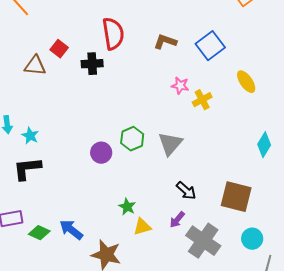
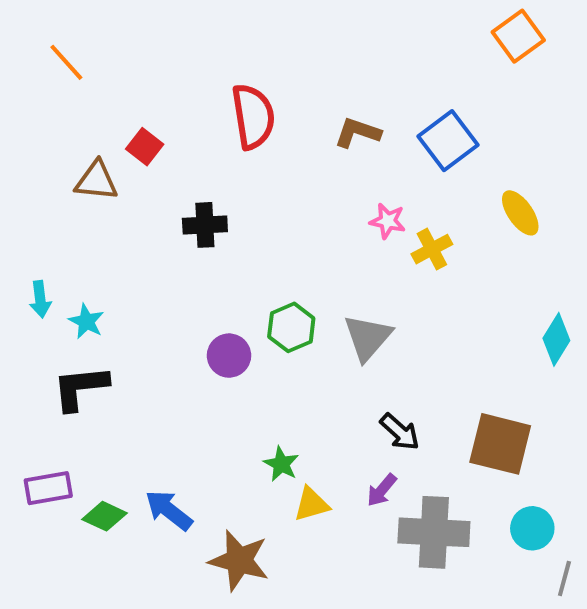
black cross: (92, 64) -> (205, 225), moved
gray cross: (203, 241) -> (434, 532), turned -32

